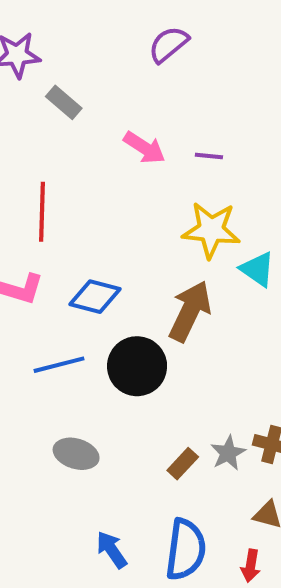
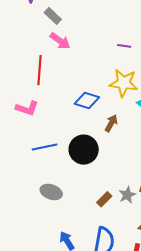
pink arrow: (144, 148) -> (60, 41), moved
blue diamond: (95, 297) -> (87, 100), moved
brown arrow: (190, 311) -> (111, 123), size x0.6

